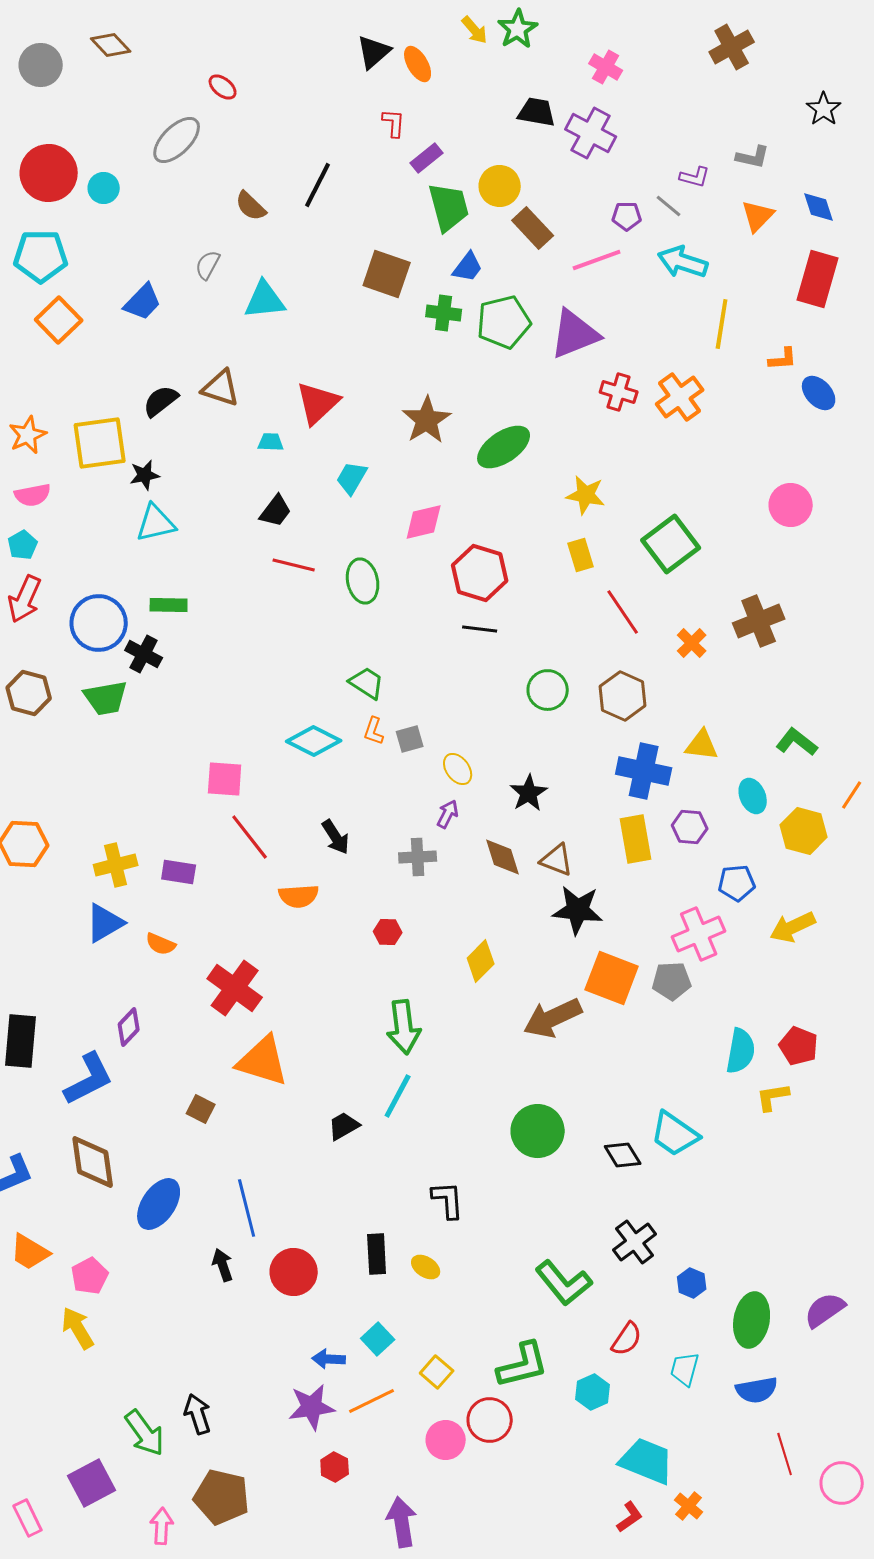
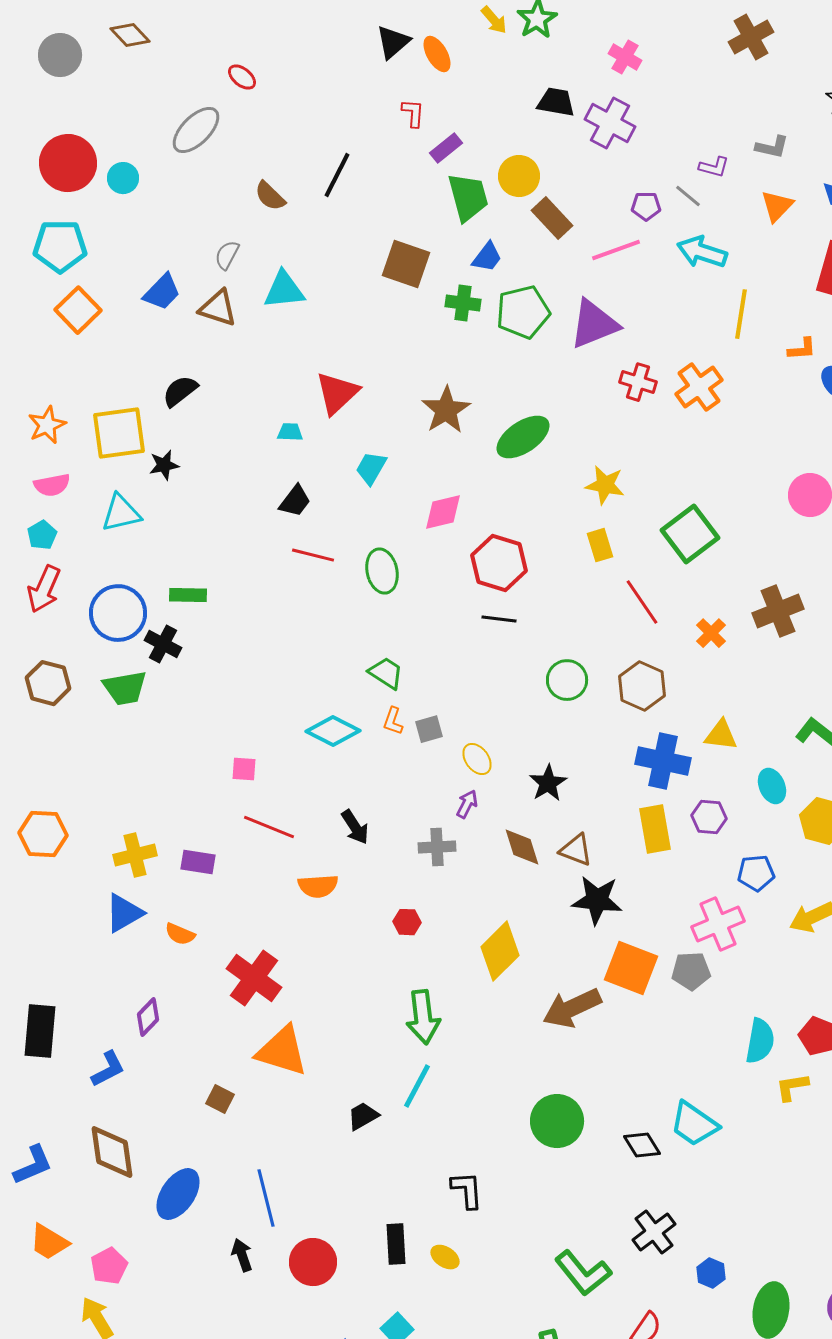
brown triangle: (221, 388) -> (218, 308), moved
cyan triangle: (156, 523) -> (121, 513), moved
pink square: (225, 779) -> (244, 769), size x0.7
red line: (250, 837) -> (269, 827), turned -30
yellow diamond: (481, 961) -> (500, 951), size x1.4
blue L-shape: (89, 1079) -> (108, 1069), size x0.7

